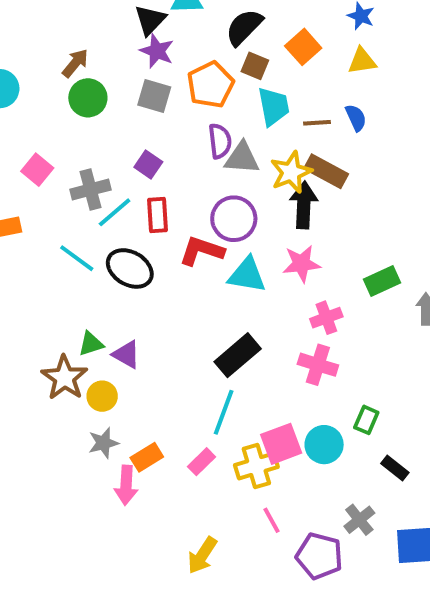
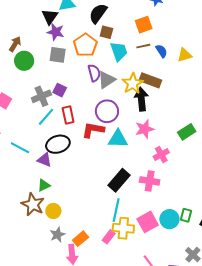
orange square: (303, 47) -> (144, 25), moved, turned 30
yellow triangle: (362, 61) -> (184, 55), moved
brown line: (317, 123) -> (143, 46), moved
gray triangle: (242, 158) -> (107, 80), turned -30
gray cross: (90, 190) -> (41, 96), moved
cyan line: (77, 258) -> (20, 148), moved
black ellipse: (130, 268) -> (58, 144), turned -40
purple triangle: (126, 354) -> (44, 160), moved
pink cross: (318, 365) -> (150, 181), moved
green rectangle: (366, 420) -> (186, 215), moved
yellow cross: (256, 466) -> (123, 228), moved, turned 30

